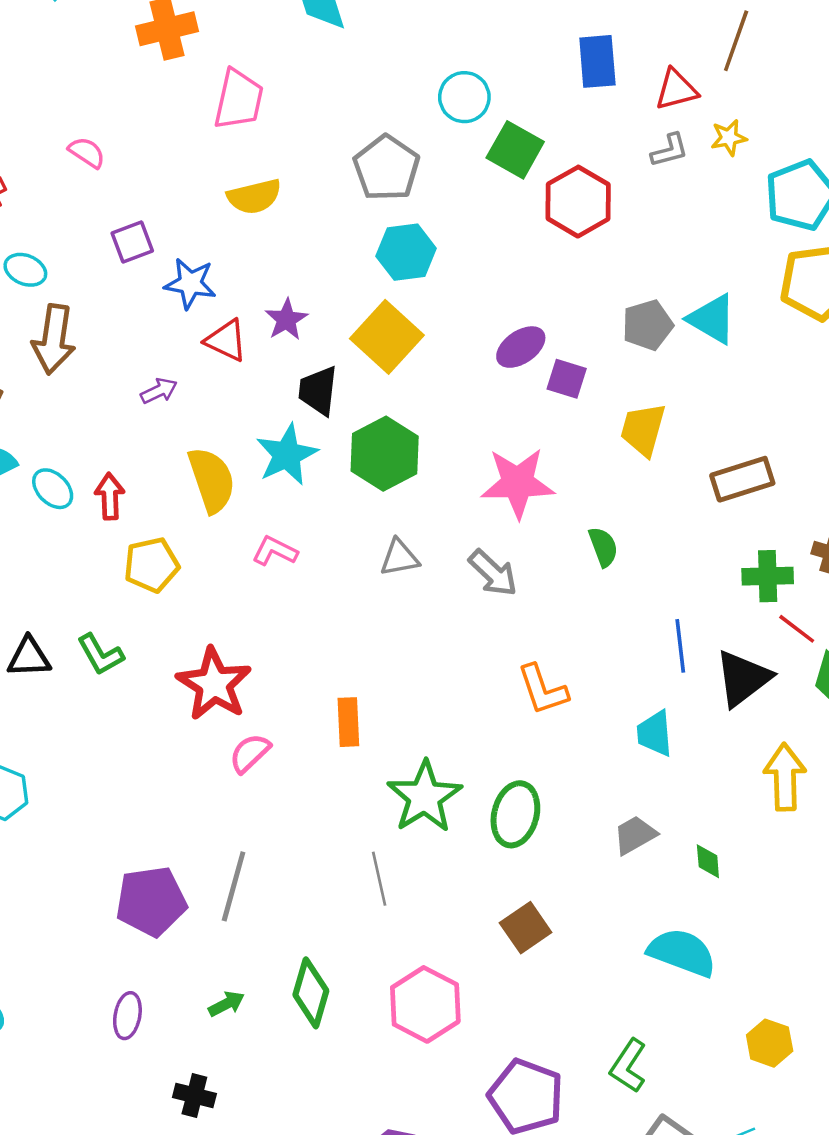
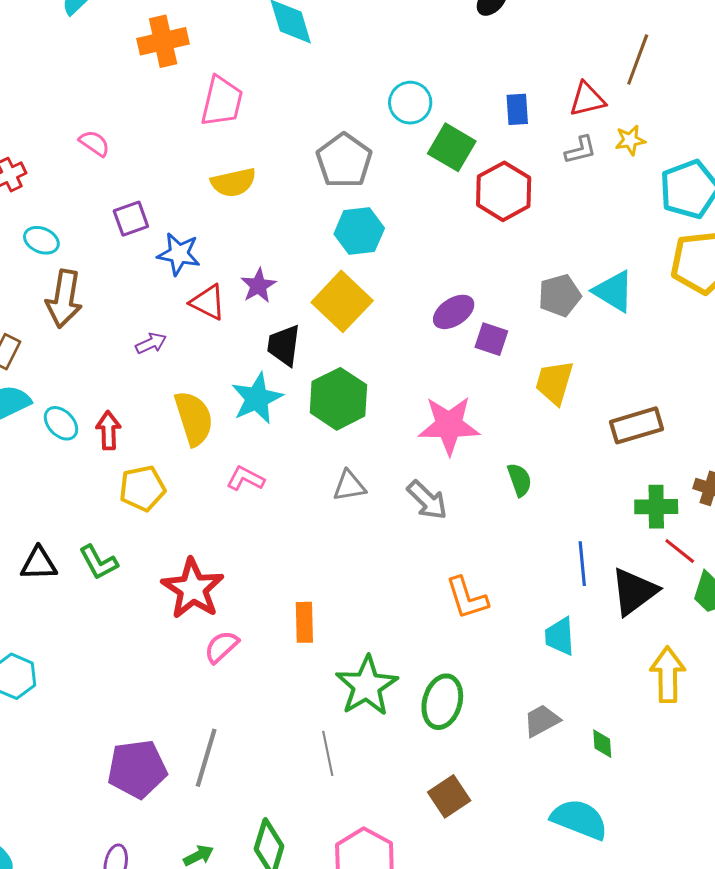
blue rectangle: (597, 61) -> (517, 109), moved, size x0.7

